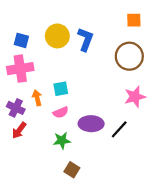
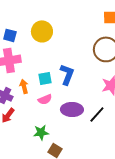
blue L-shape: (85, 39) -> (67, 74), moved
green star: (62, 141) -> (41, 132), moved

